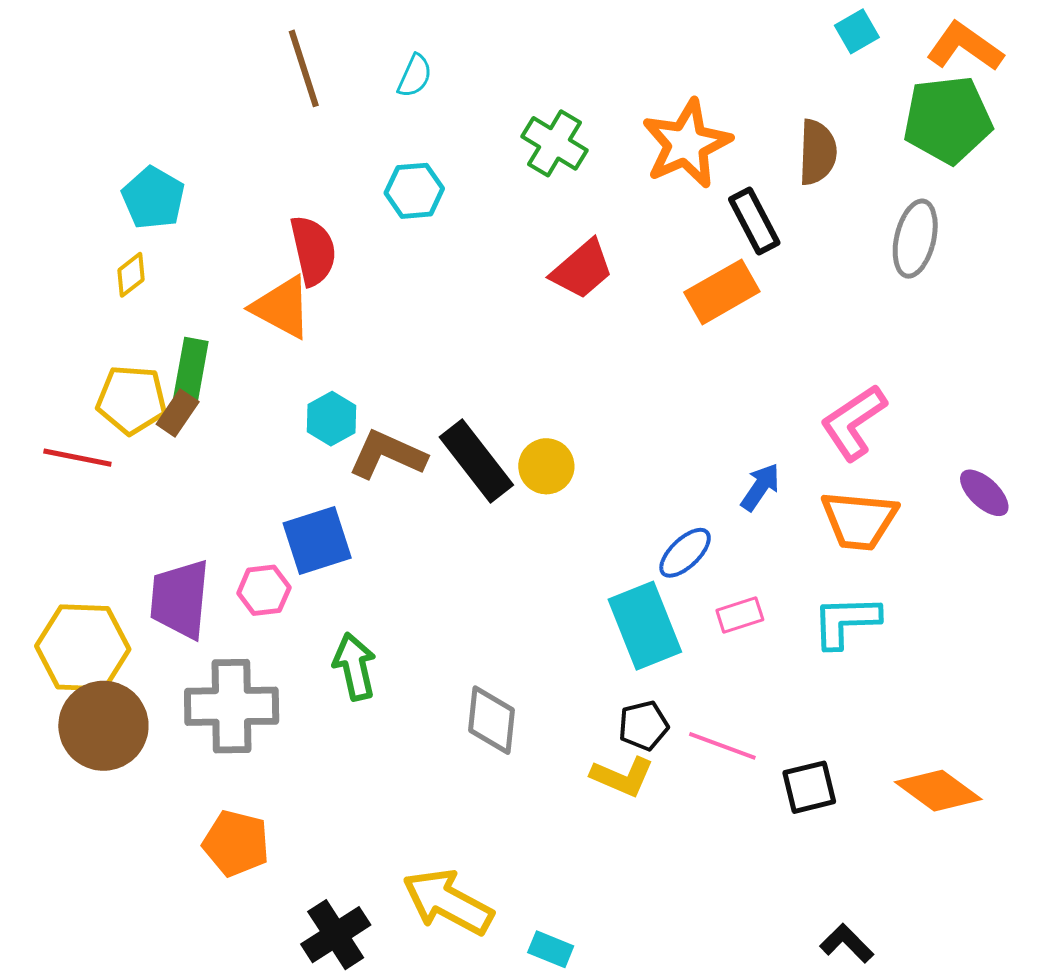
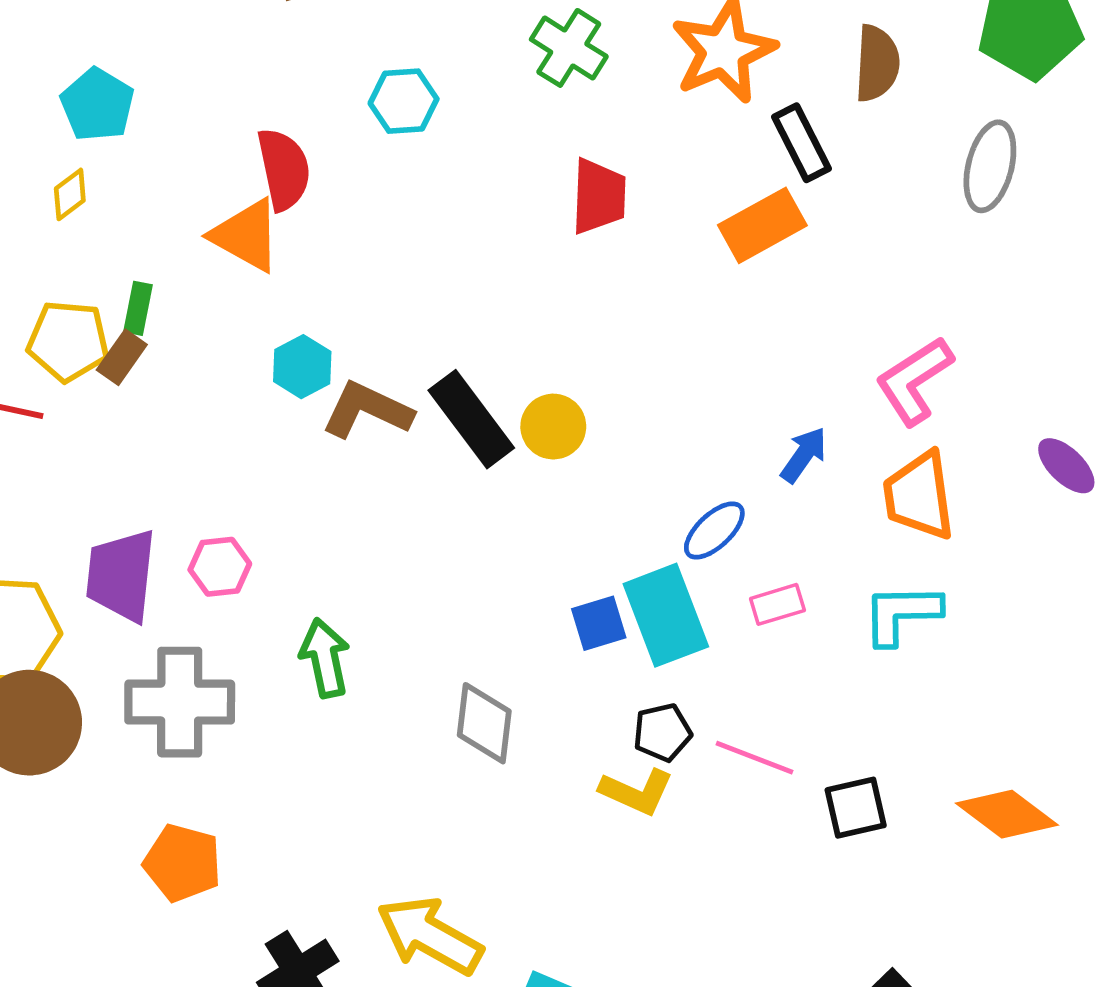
red trapezoid: (582, 269) -> (599, 196), turned -48
green rectangle: (191, 371) -> (138, 308), size x0.7
orange trapezoid: (859, 520) -> (919, 496), turned 76
blue square: (317, 540) -> (599, 623), moved, size x0.7

